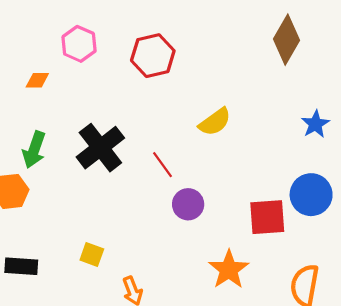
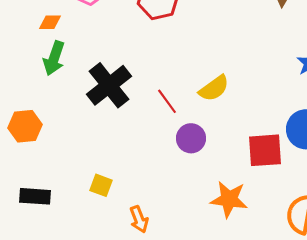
yellow semicircle: (215, 122) -> (214, 88), moved
green arrow: (34, 150) -> (54, 58), moved
orange star: (229, 269) -> (229, 199), turned -30

